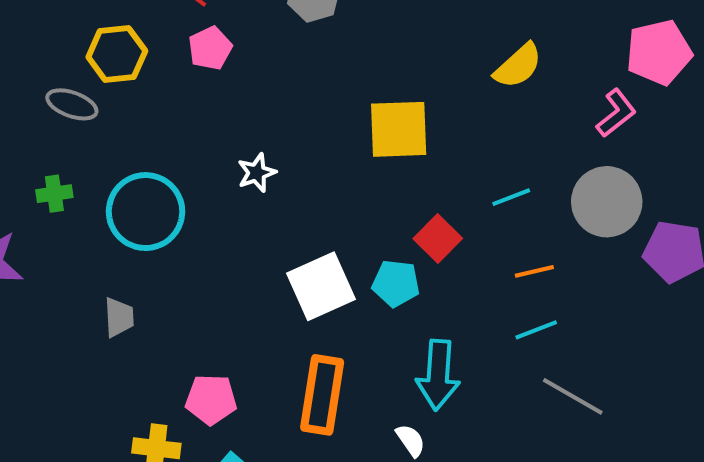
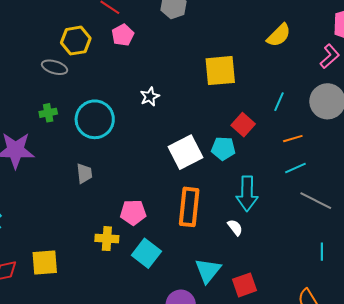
cyan line: (511, 197) -> (279, 102), turned -42

